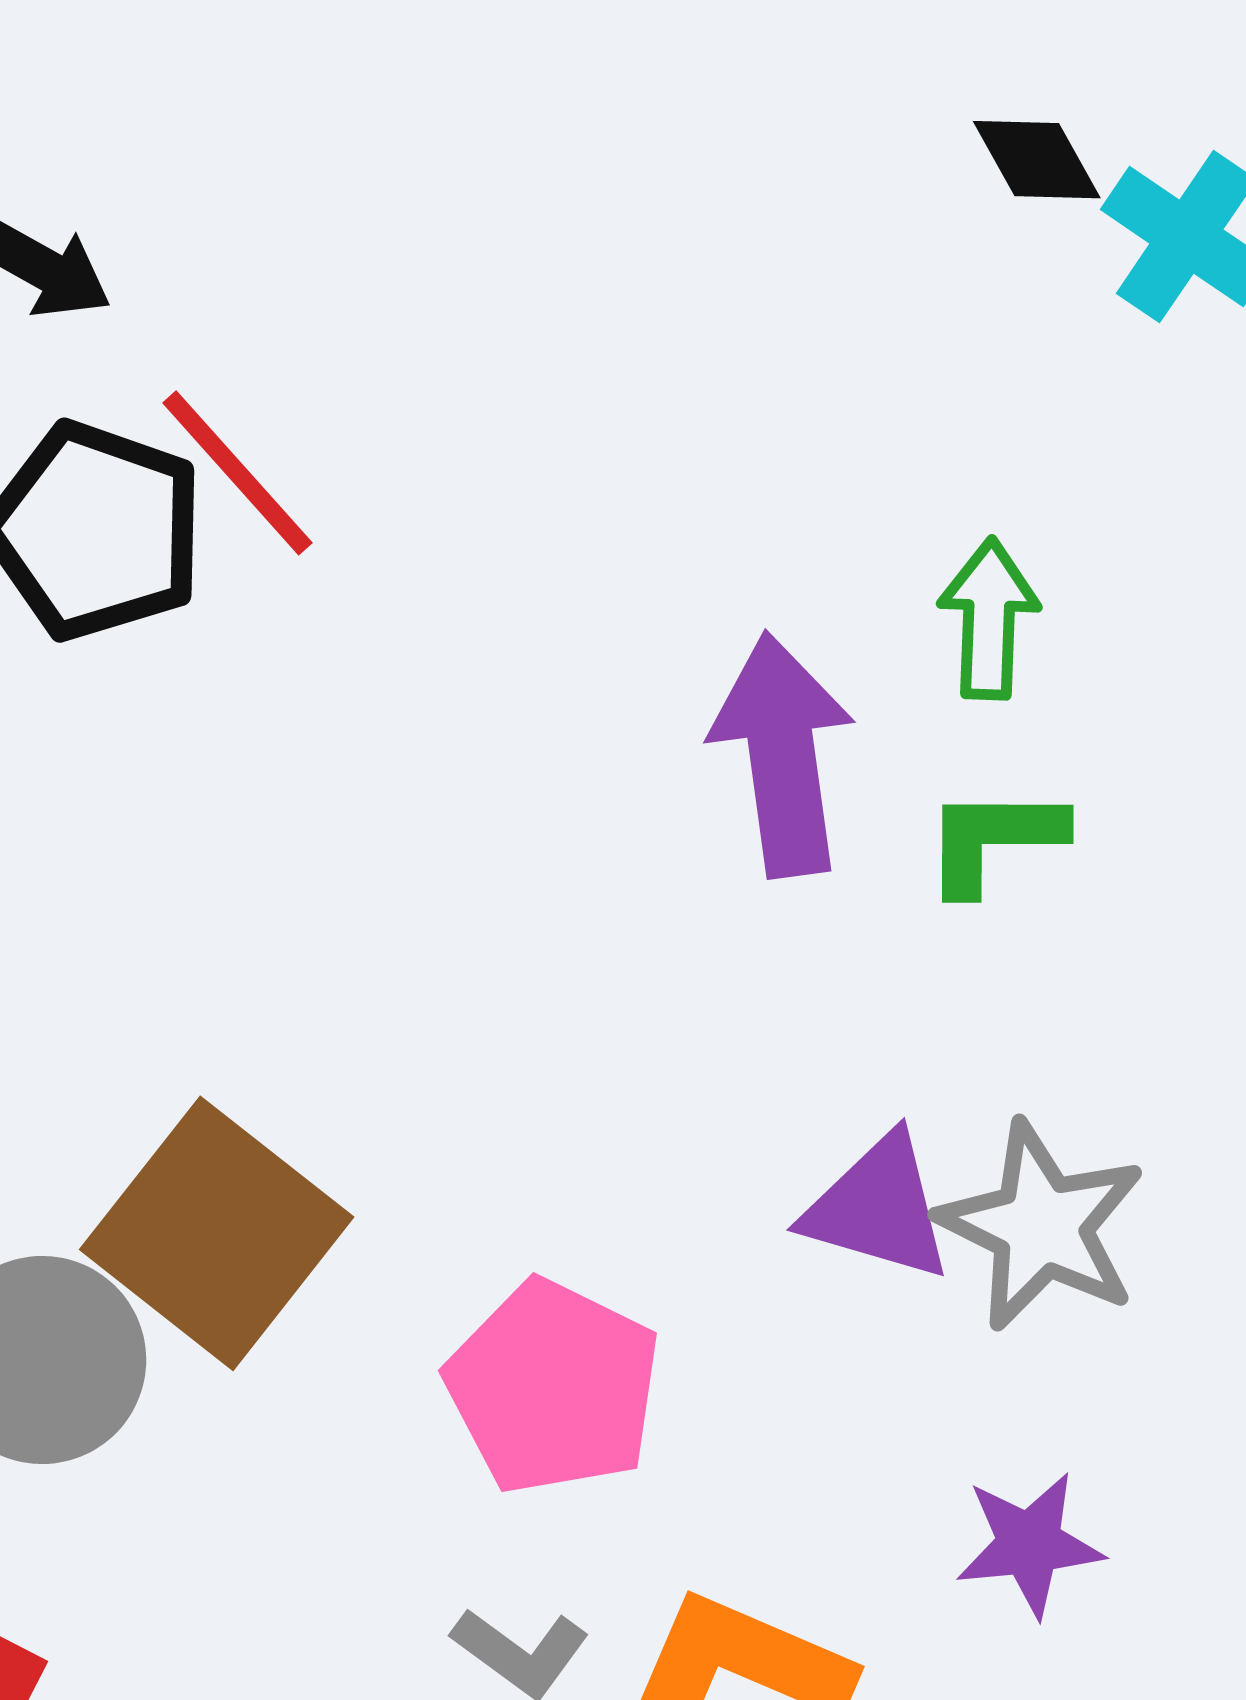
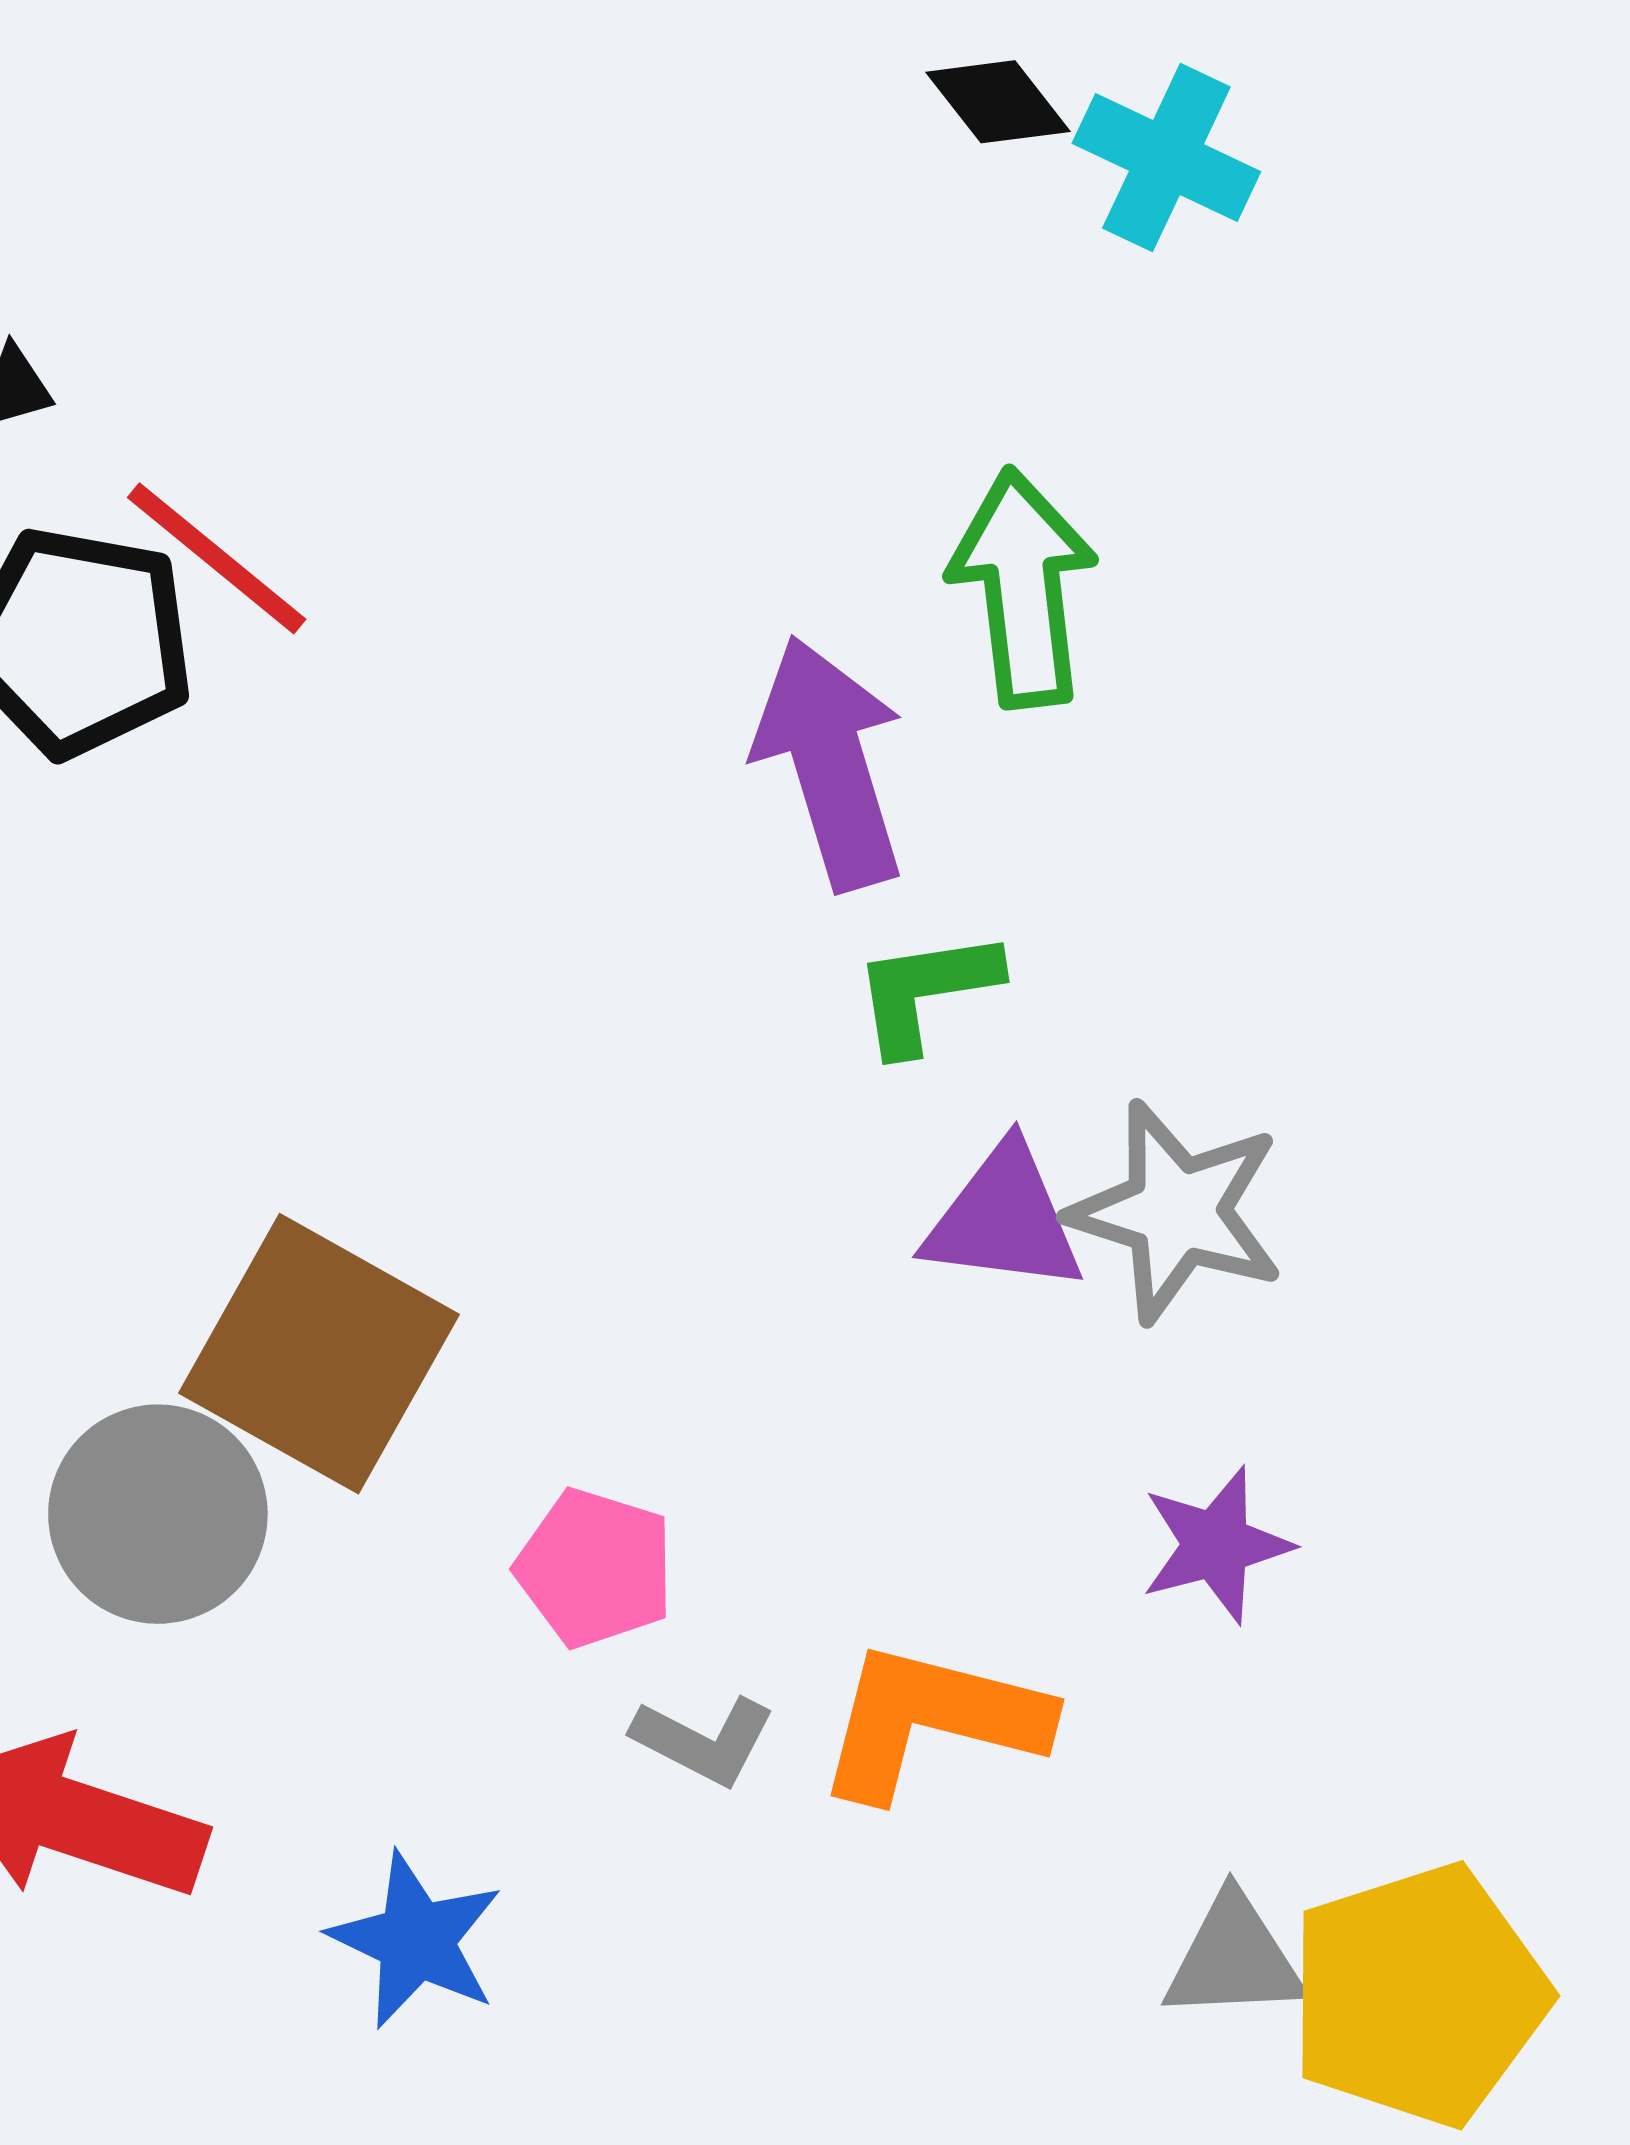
green arrow: (989, 619) -> (1023, 588), size x1.4
green L-shape: (994, 839) -> (926, 991), moved
pink pentagon: (553, 1387) -> (595, 1568), moved, size x0.7

